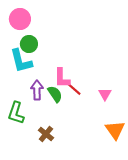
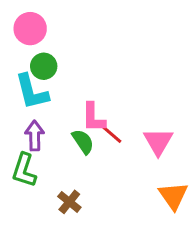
purple arrow: (37, 90) -> (35, 136), moved
pink triangle: (105, 94) -> (158, 142), size x1.5

